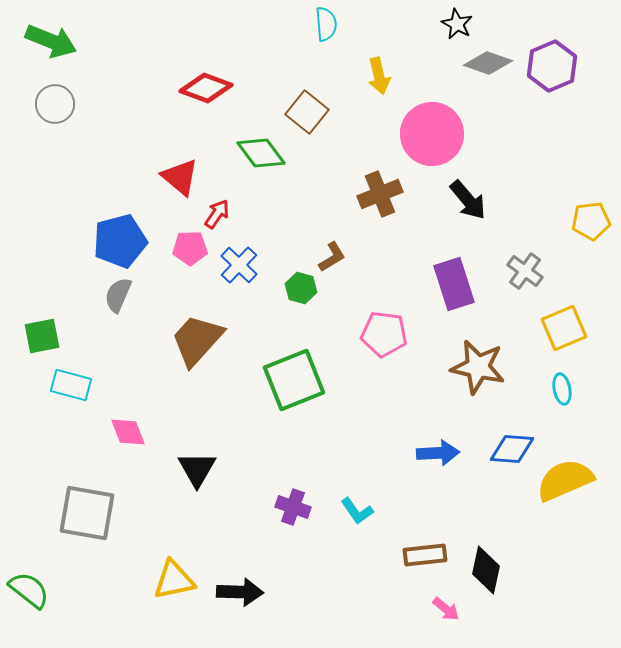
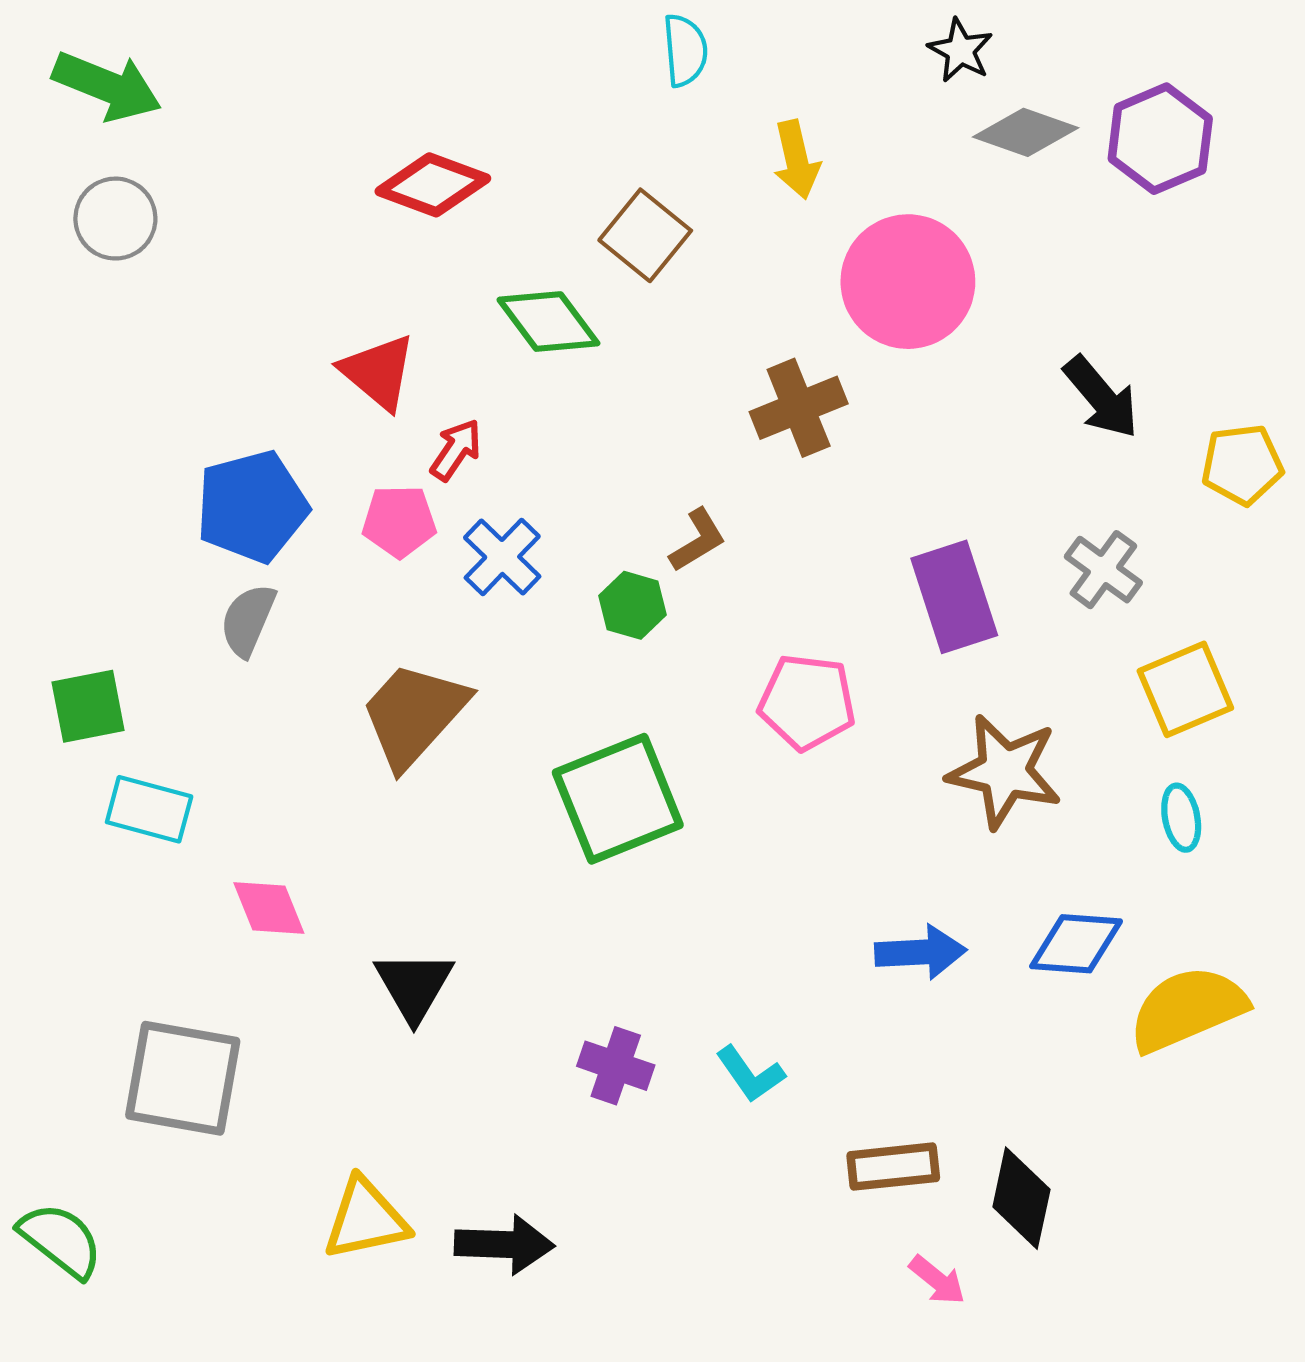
black arrow: (468, 200) -> (1101, 397), moved

